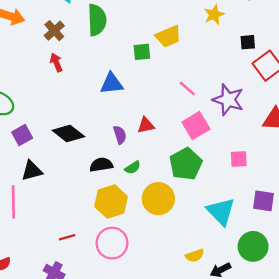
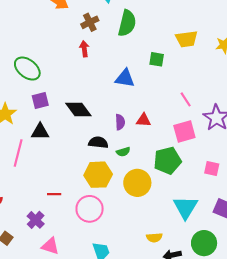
yellow trapezoid: (168, 36) -> (187, 39), moved

